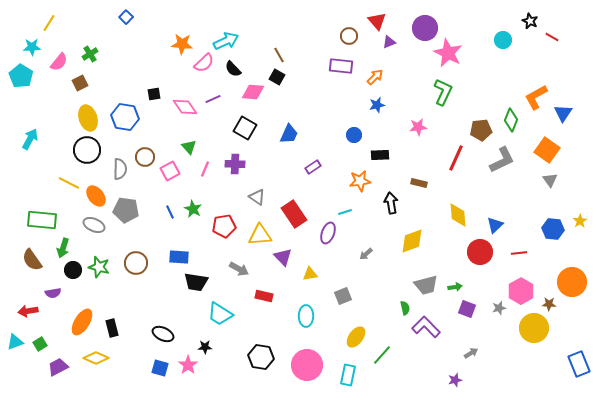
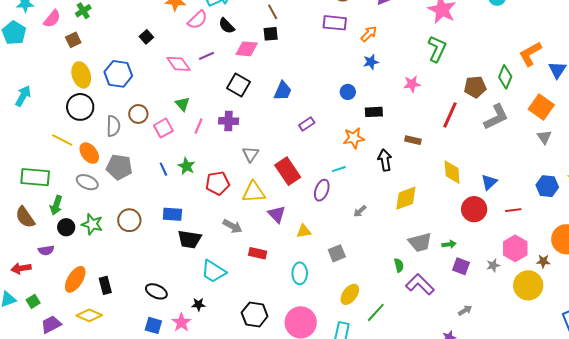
black square: (277, 77) -> (271, 34), turned -35
black square: (154, 94) -> (146, 37), moved, turned -32
gray triangle: (257, 197) -> (251, 154), turned 30

